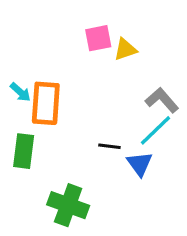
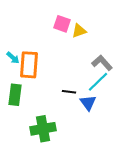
pink square: (98, 38) -> (62, 24), turned 30
green cross: (68, 205) -> (43, 129), turned -30

